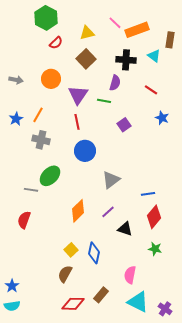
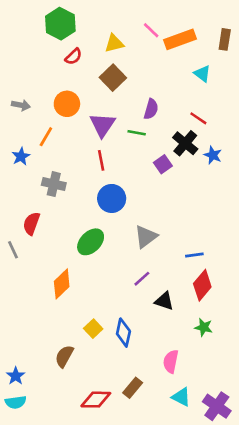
brown rectangle: (170, 40) -> (225, 39), moved
black cross: (126, 60) -> (185, 143), moved, turned 36
orange line: (38, 115) -> (46, 137), moved
green ellipse: (50, 176) -> (91, 242), moved
gray line: (31, 190) -> (13, 250), moved, turned 56
orange diamond: (78, 211) -> (62, 284), moved
red semicircle: (24, 220) -> (31, 223), moved
brown semicircle: (65, 274) -> (64, 356), moved
cyan triangle: (138, 302) -> (181, 397), size x0.7
purple cross: (165, 309) -> (217, 406), size x1.5

